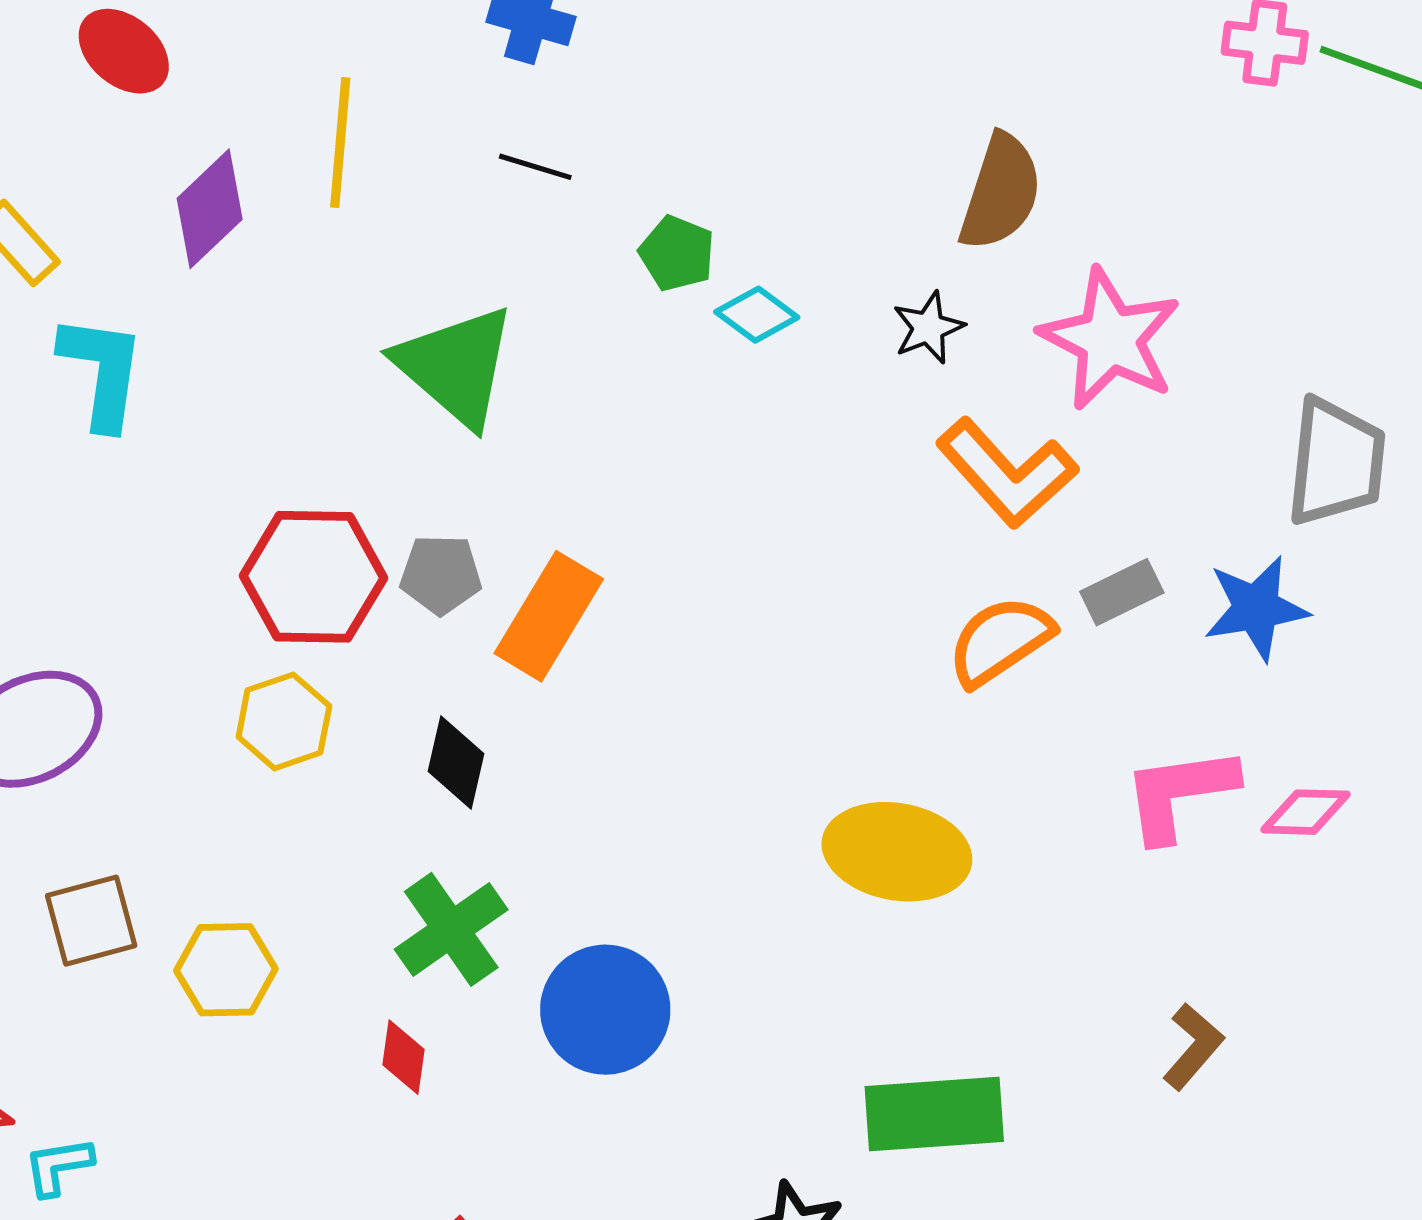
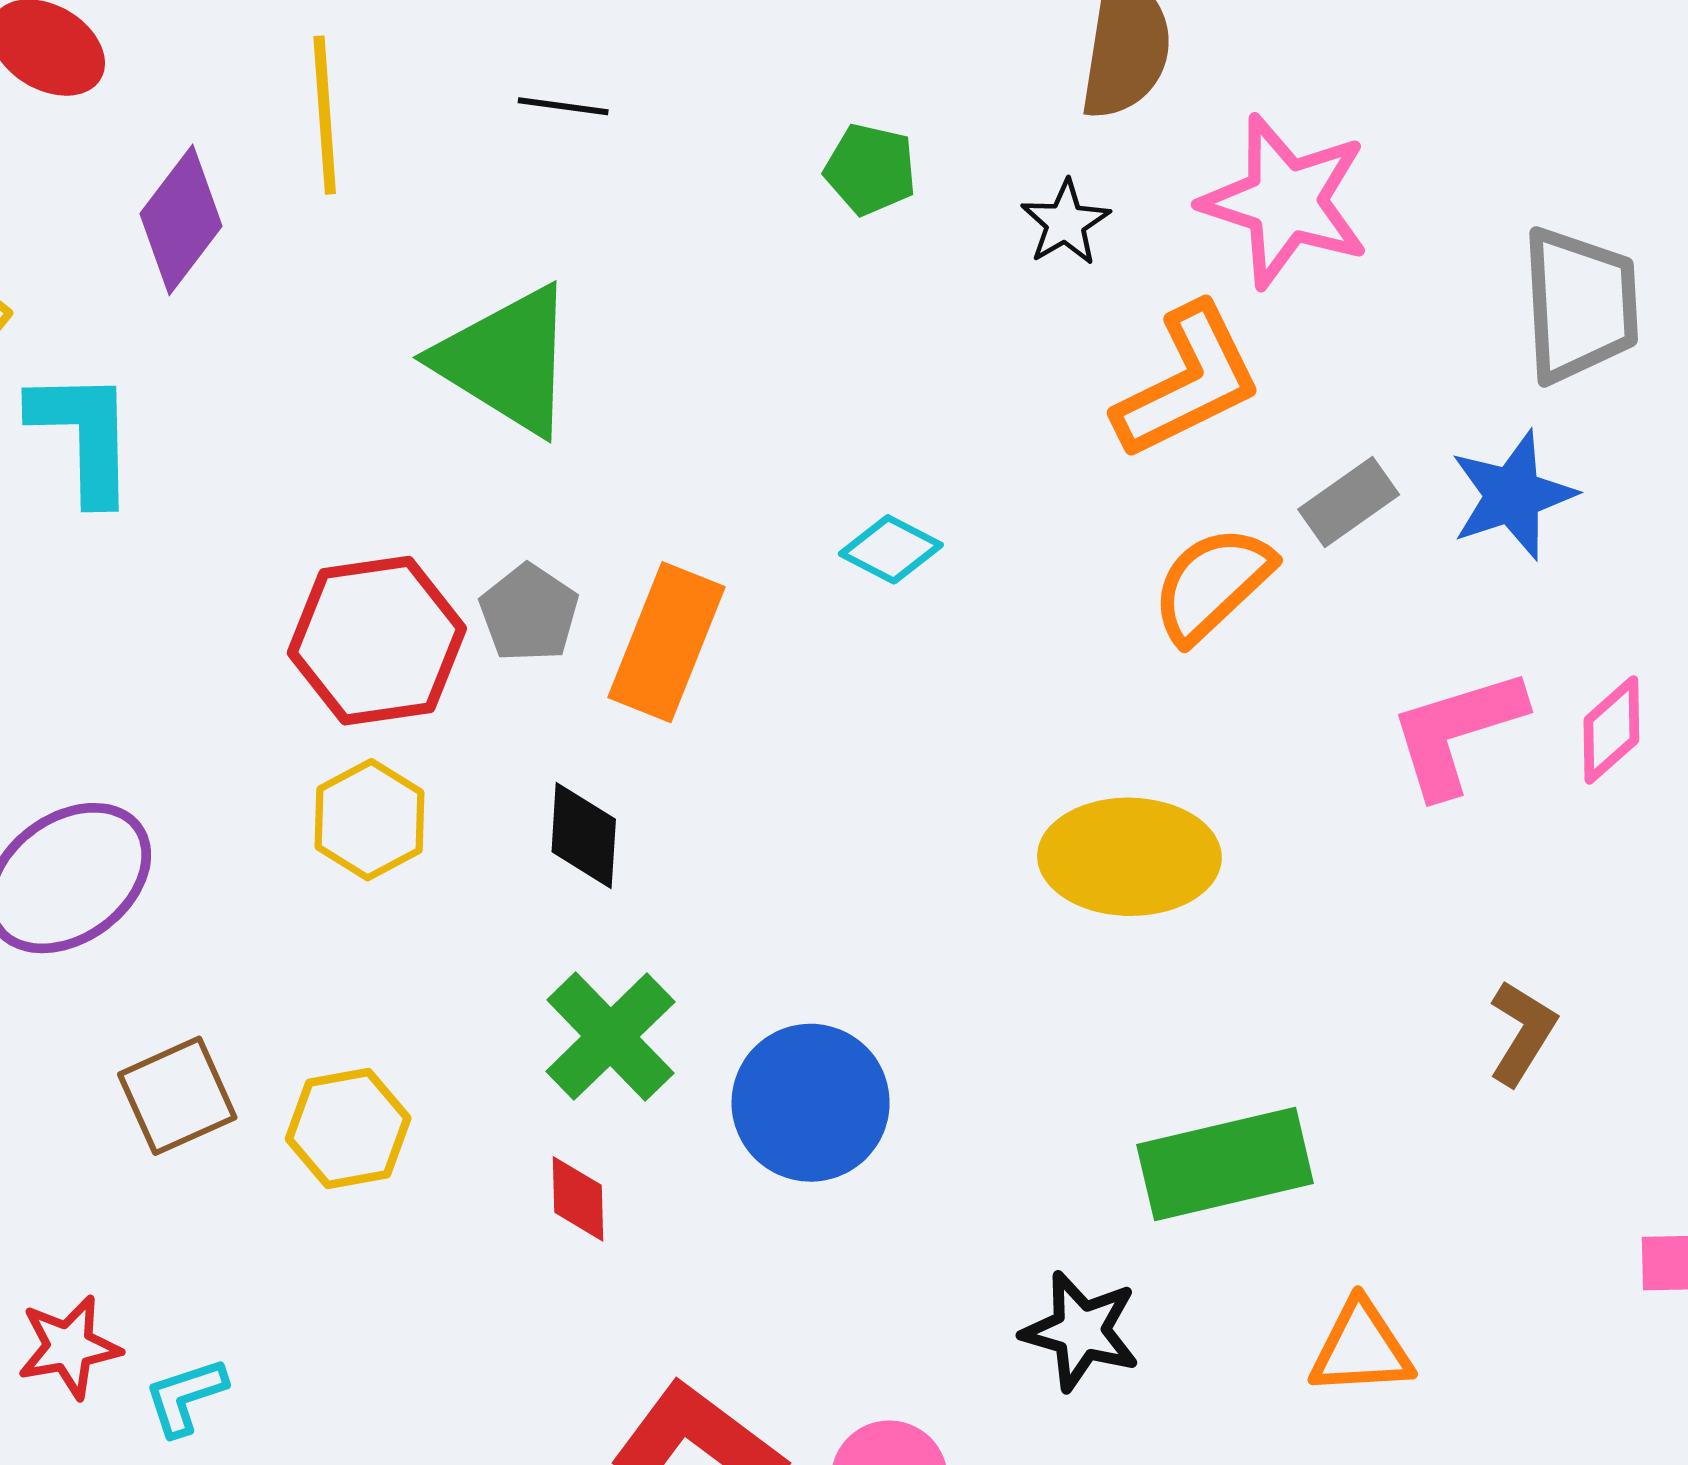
green pentagon: (677, 253) -> (870, 169), moved
cyan diamond: (757, 315) -> (891, 549), moved
orange L-shape: (1007, 473) -> (1188, 382), turned -65
gray pentagon: (441, 574) -> (529, 613), turned -30
pink diamond: (1306, 812) -> (1611, 730), turned -34

